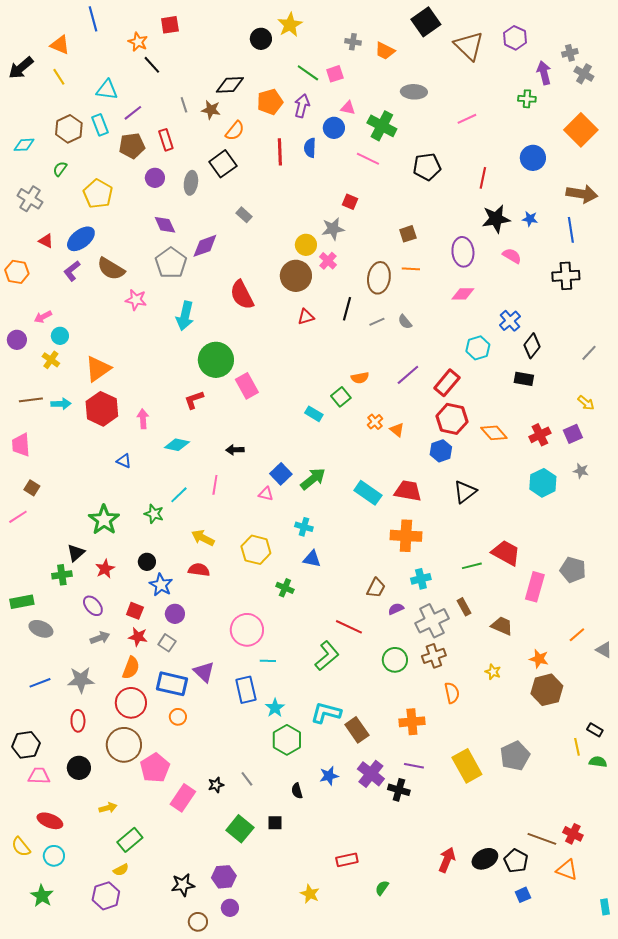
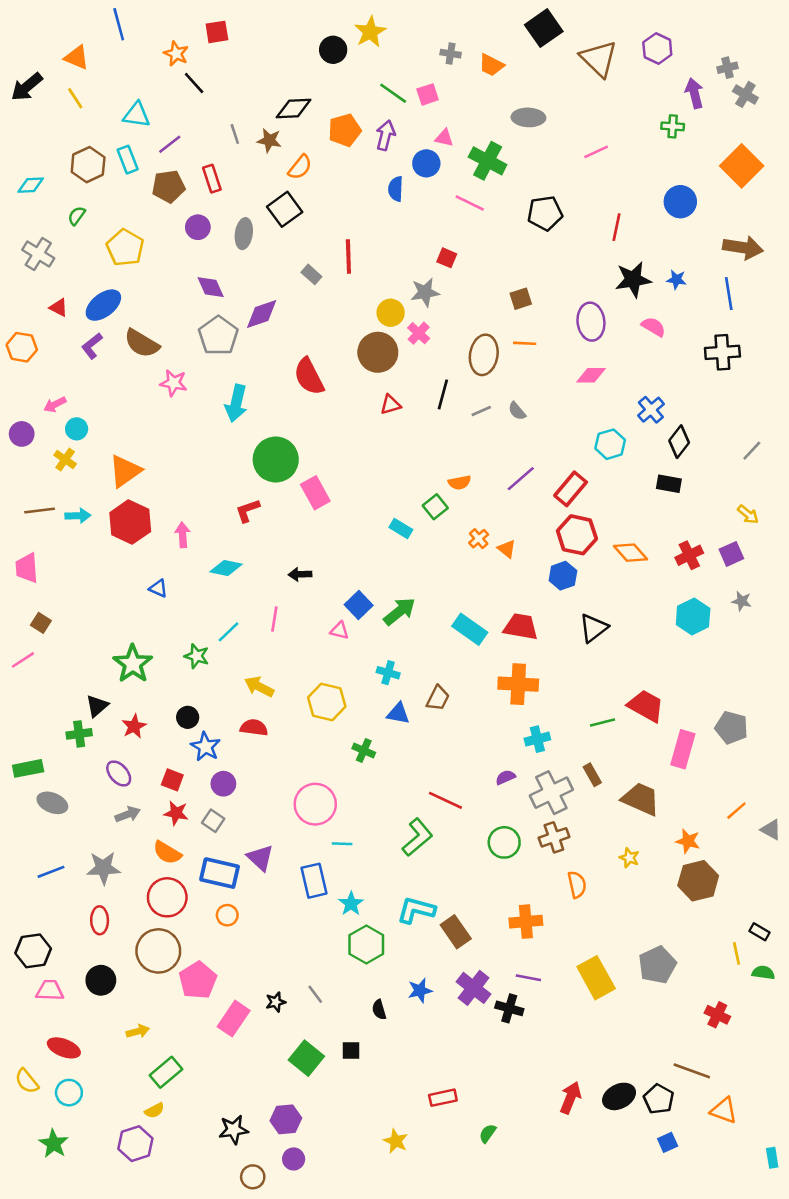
red line: (280, 152) -> (348, 257), moved
brown trapezoid: (376, 588) -> (438, 698), moved
brown trapezoid: (502, 626) -> (641, 799), size x1.4
orange semicircle: (131, 668) -> (167, 853), turned 100
red cross: (573, 834) -> (717, 1015), moved

